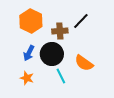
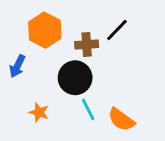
blue arrow: (29, 53) -> (17, 66), moved
orange semicircle: (84, 63) -> (121, 120), moved

